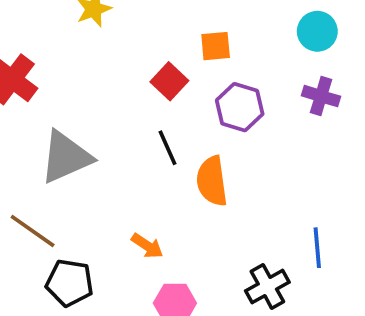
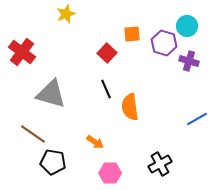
purple hexagon: (240, 107) -> (164, 43), moved
gray triangle: (66, 157) -> (51, 94), turned 40
blue line: (317, 248) -> (197, 119), moved, turned 65

